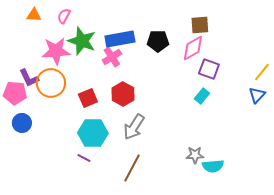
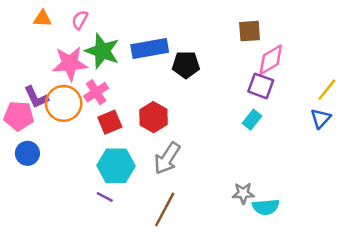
black pentagon: (158, 41) -> (186, 65), moved
pink diamond: (193, 48) -> (271, 60), moved
pink cross: (112, 57) -> (96, 92), moved

